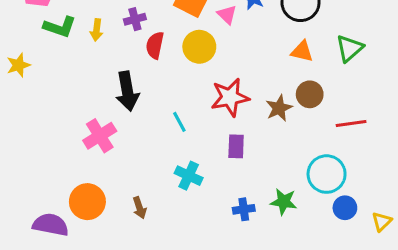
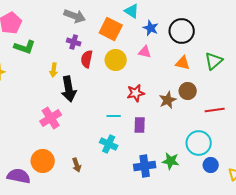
pink triangle: (227, 15) -> (145, 52), moved, turned -32
purple cross: (135, 19) -> (74, 42), turned 32
yellow arrow: (97, 30) -> (54, 70), moved
red star: (230, 97) -> (136, 93), size x0.7
cyan line: (179, 122) -> (114, 116), moved, turned -64
blue cross: (244, 209) -> (145, 166), size x1.5

